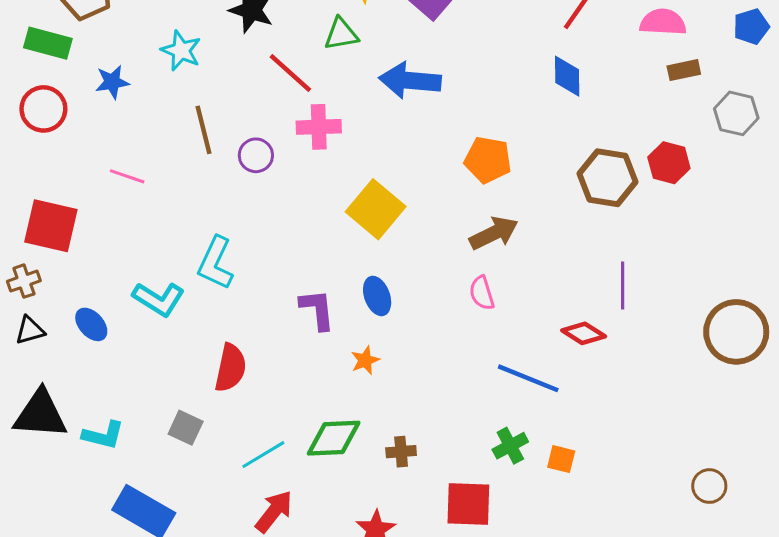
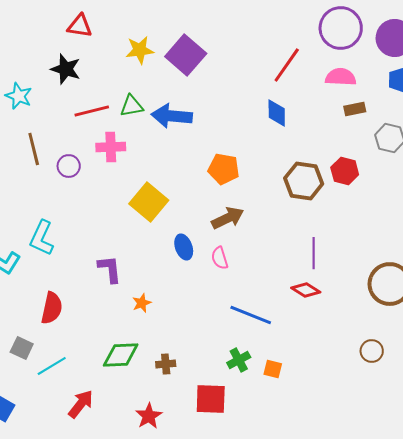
green triangle: (341, 34) -> (132, 106), moved
red line: (290, 73) -> (92, 111), turned -56
blue ellipse: (377, 296) -> (184, 247), moved
red diamond: (584, 333) -> (306, 290), moved
cyan line: (263, 455) -> (52, 366), moved
brown circle: (709, 486) -> (372, 351), moved

